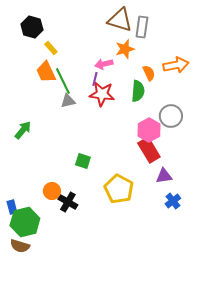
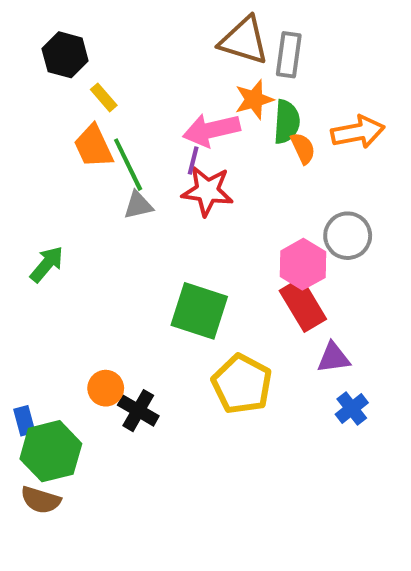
pink arrow: (104, 64) -> (211, 130), size x1.5
green semicircle: (138, 91) -> (287, 122), moved
green square: (83, 161) -> (199, 311), moved, size x1.8

